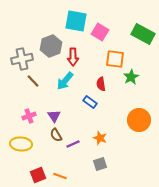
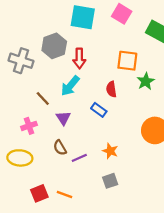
pink square: (100, 32) -> (122, 14), moved
gray cross: (22, 59) -> (21, 61), turned 30
brown line: (33, 81) -> (43, 98), moved
purple triangle: (54, 116) -> (63, 118), moved

